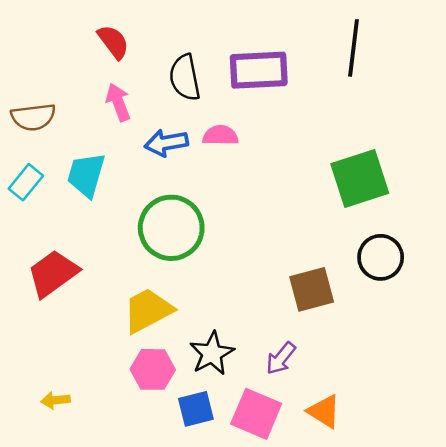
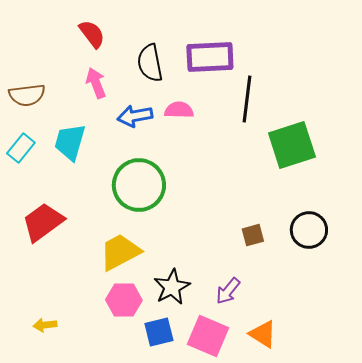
black line: (353, 48) -> (247, 99), moved
black circle: (381, 257) -> (309, 230), moved
brown square: (312, 289) -> (253, 235), size x0.6

